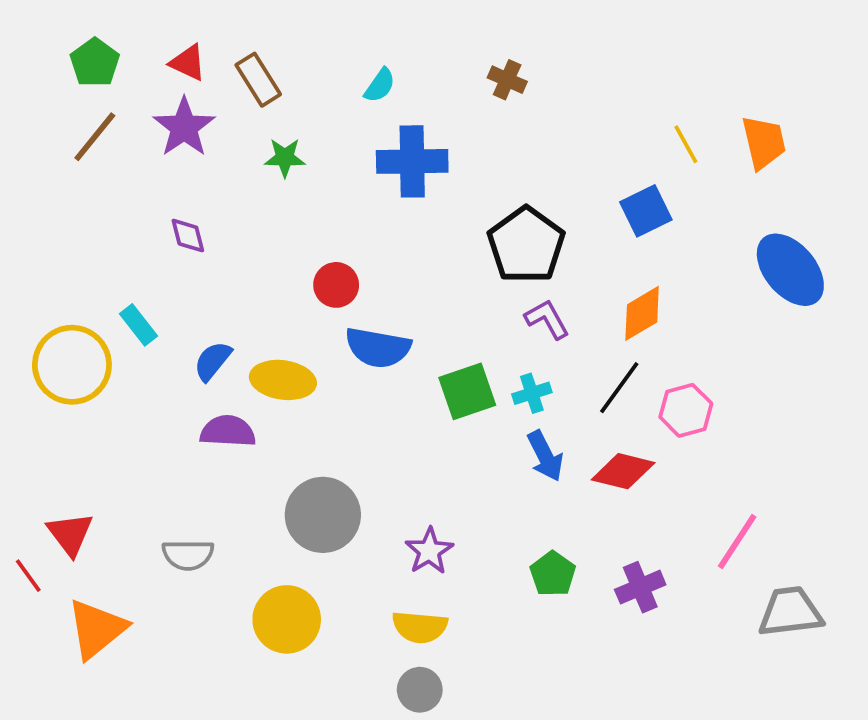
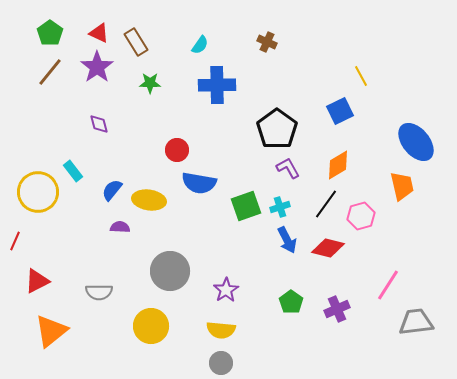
orange trapezoid: (764, 142) -> (402, 186), moved
purple semicircle: (228, 431) -> (120, 227), size x0.7
red triangle: (70, 534) -> (37, 281), turned 40
red line: (28, 576) -> (15, 241), moved, turned 60

